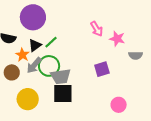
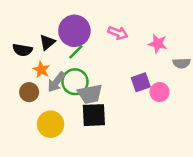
purple circle: (33, 17) -> (74, 31), moved
pink arrow: (97, 29) -> (118, 33), moved, turned -35
black triangle: (35, 45) -> (47, 42), moved
pink circle: (119, 105) -> (160, 92), moved

